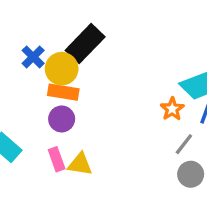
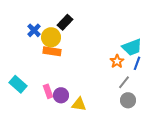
black rectangle: (85, 44) -> (65, 22), size x0.7
purple circle: (62, 119) -> (61, 95), moved
yellow triangle: (80, 164) -> (79, 104), moved

